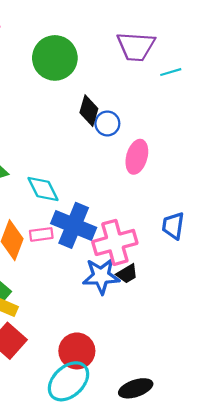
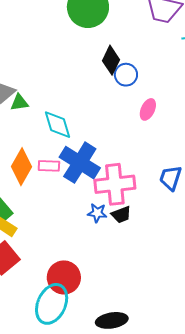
pink ellipse: (137, 157) -> (148, 109), size x0.7
blue star: (101, 276) -> (97, 213), size x0.6
cyan ellipse: (68, 381) -> (52, 304), turned -33

